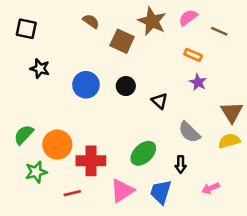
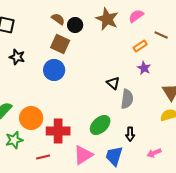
brown line: (219, 31) -> (161, 35), moved
brown square: (122, 41) -> (60, 44), moved
orange rectangle: (193, 55) -> (140, 46), turned -56
black circle: (126, 86) -> (75, 25), moved
gray semicircle: (189, 132) -> (127, 99), moved, turned -126

